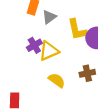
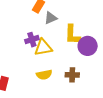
yellow semicircle: (57, 80) -> (44, 75), turned 119

